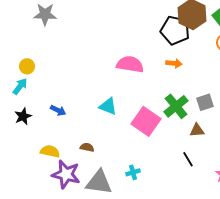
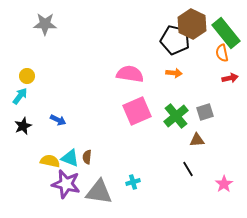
cyan triangle: (108, 106) -> (70, 158), moved
pink square: (146, 121) -> (137, 111), moved, turned 32
brown semicircle: (87, 147) -> (87, 157), turned -96

